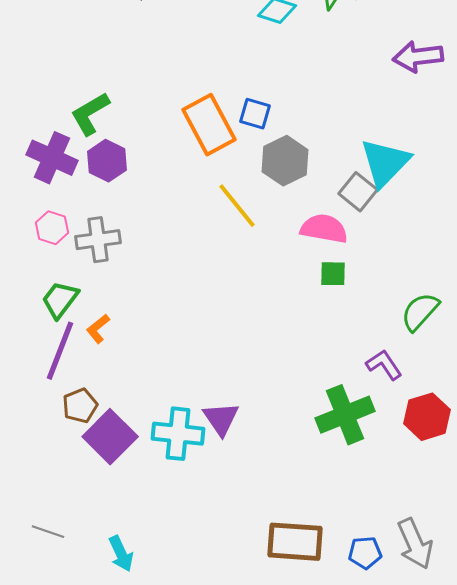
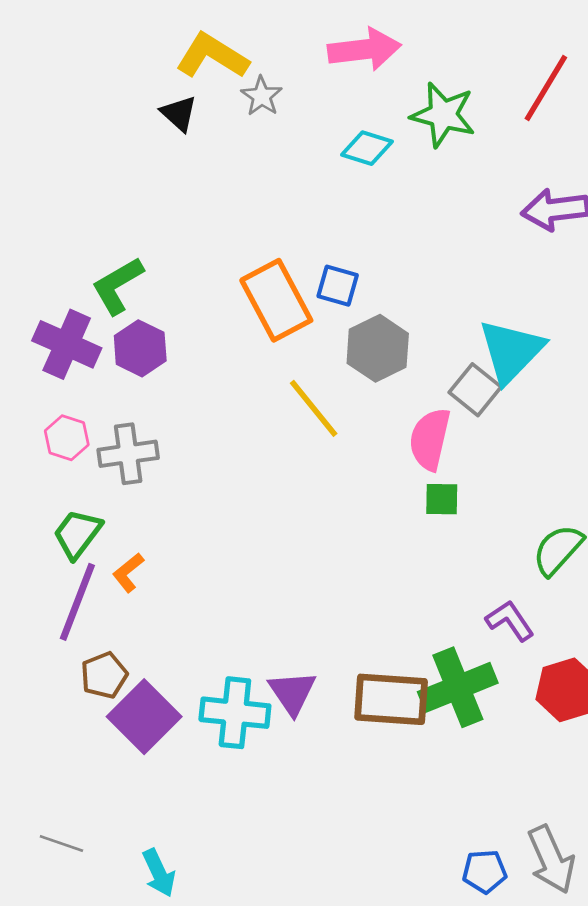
pink semicircle: (324, 229) -> (430, 439), turned -87
brown rectangle: (295, 542) -> (391, 699), moved

